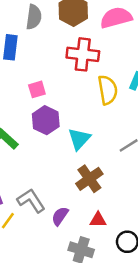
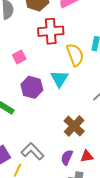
pink square: (37, 89) -> (19, 57), moved
cyan triangle: (79, 139) -> (59, 79), moved
purple semicircle: (60, 216) -> (67, 157), moved

